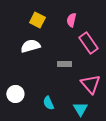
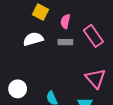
pink semicircle: (71, 20) -> (65, 21), moved
gray rectangle: (64, 64) -> (65, 42), moved

